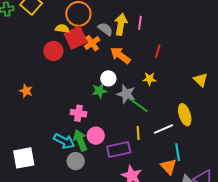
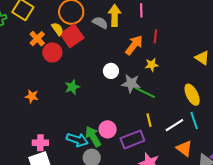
pink line: (140, 23) -> (141, 10), moved
yellow semicircle: (62, 29) -> (58, 29), turned 56
orange cross: (92, 43) -> (37, 39), moved
orange arrow: (120, 55) -> (134, 45), moved, turned 100
green star: (99, 91) -> (72, 87), moved
pink cross: (78, 113) -> (40, 143), moved
white line: (163, 129) -> (174, 125), moved
cyan line: (178, 152) -> (194, 121), moved

